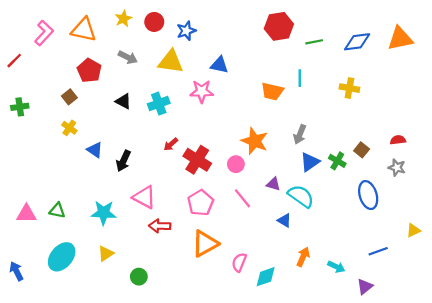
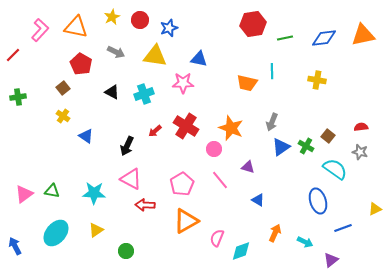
red cross: (197, 160) -> (186, 126), moved
black arrow: (123, 161) -> (127, 146), moved
blue ellipse: (368, 195) -> (318, 201), moved
cyan semicircle: (301, 196) -> (335, 169), moved
pink triangle: (26, 214) -> (24, 194), turned -36

